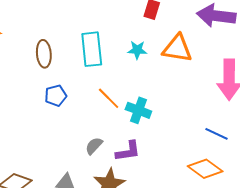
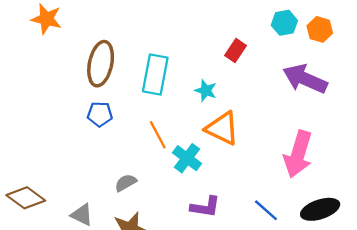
orange triangle: (177, 48) -> (222, 128), moved
brown ellipse: (44, 54) -> (101, 64), size x1.4
purple L-shape: (128, 151) -> (205, 207), moved

